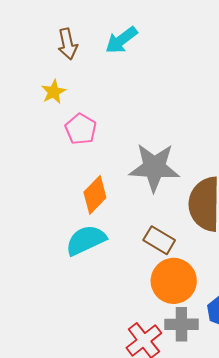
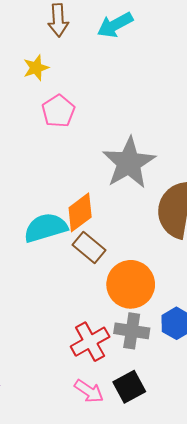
gray star: (154, 167) -> (129, 163), turned 30
orange diamond: (95, 195) -> (80, 212), moved
brown rectangle: (159, 240) -> (89, 248), moved

